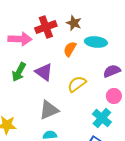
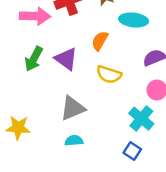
orange semicircle: (70, 49) -> (100, 41), moved
yellow semicircle: (77, 84) -> (109, 74), turned -126

